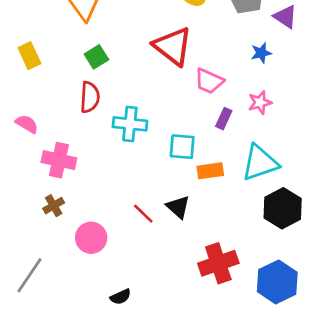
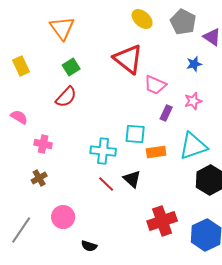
red semicircle: (90, 97) -> (66, 97), turned 40
cyan cross: (130, 124) -> (103, 151), moved
pink cross: (59, 160) -> (43, 144), size x0.7
pink circle: (91, 238) -> (63, 217), moved
black semicircle: (121, 297) -> (89, 246), turned 42

